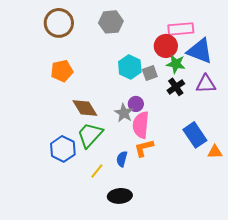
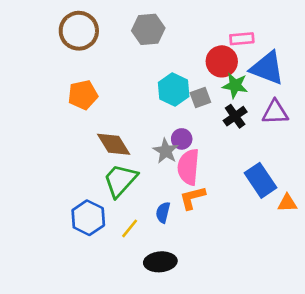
pink rectangle: (181, 29) -> (242, 39), size x0.7
blue hexagon: (63, 149) -> (88, 218), moved

